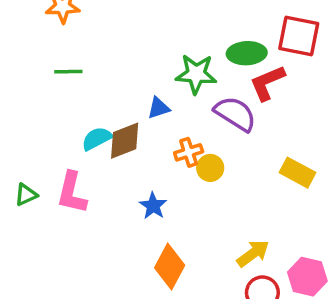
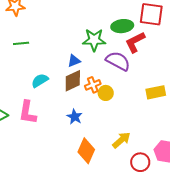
brown diamond: (125, 141) -> (73, 81), moved
yellow rectangle: (297, 173) -> (156, 92), turned -36
yellow arrow: (253, 253) -> (121, 140), moved

